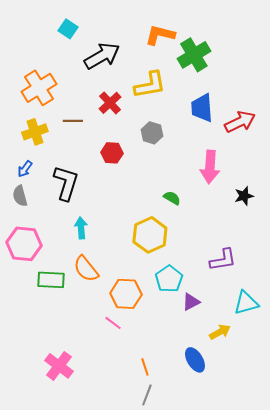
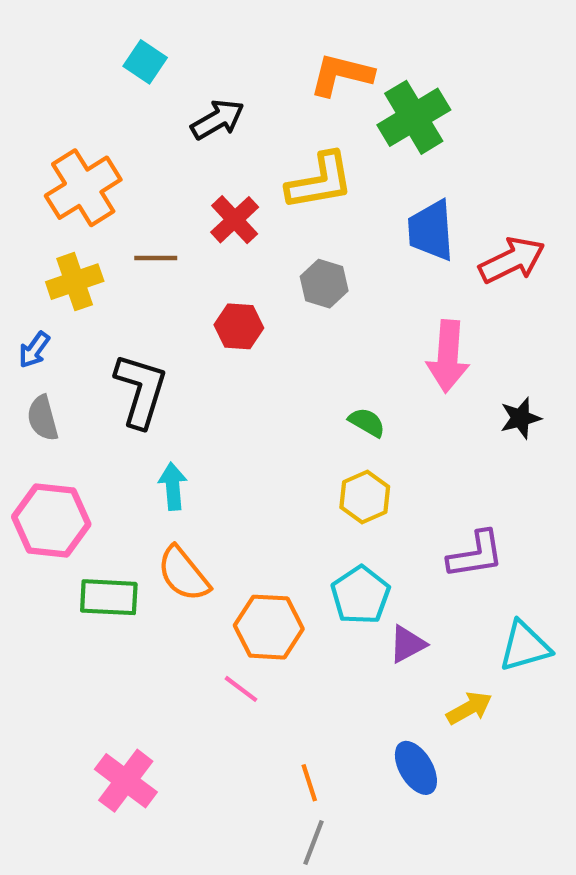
black arrow: (102, 56) -> (218, 119), size x0.7
blue arrow: (25, 169) -> (34, 350), moved
yellow hexagon: (150, 235) -> (365, 497), moved, size x0.7

